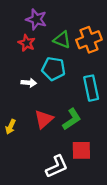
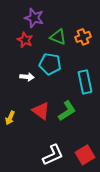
orange cross: (89, 40) -> (83, 37), size x0.7
red triangle: (44, 119) -> (41, 111), turned -42
red square: (81, 150) -> (85, 155), moved, turned -30

